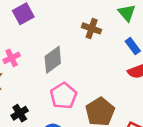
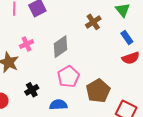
brown cross: (92, 28) -> (93, 22), turned 35

